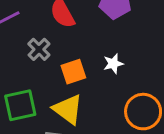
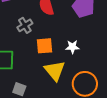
yellow triangle: (68, 109) -> (55, 71), moved

